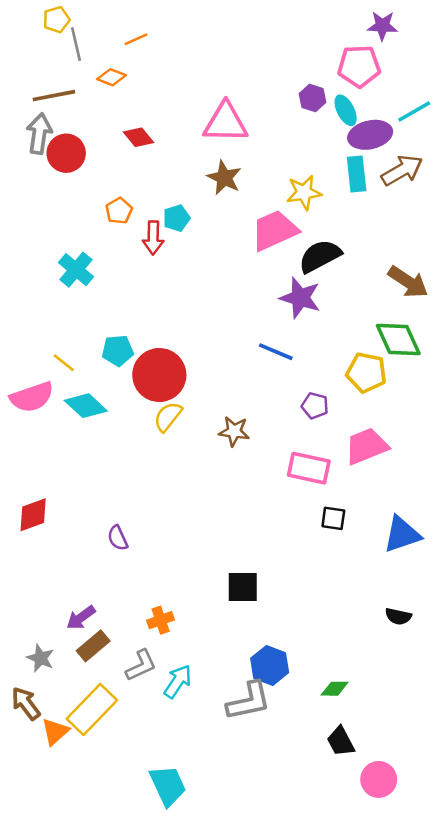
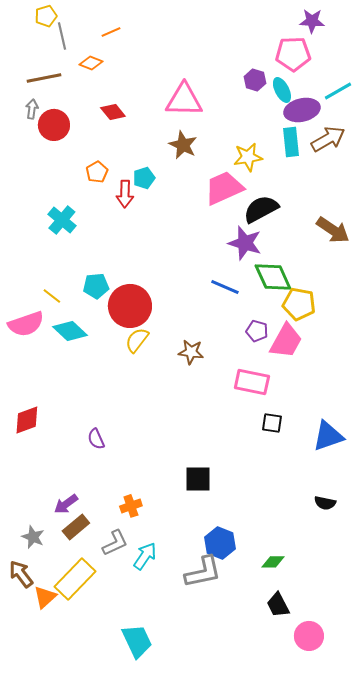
gray arrow: (39, 134) -> (32, 109), size x0.6
green diamond: (398, 339) -> (273, 277), moved
pink trapezoid: (366, 446) -> (286, 341), moved, turned 141

